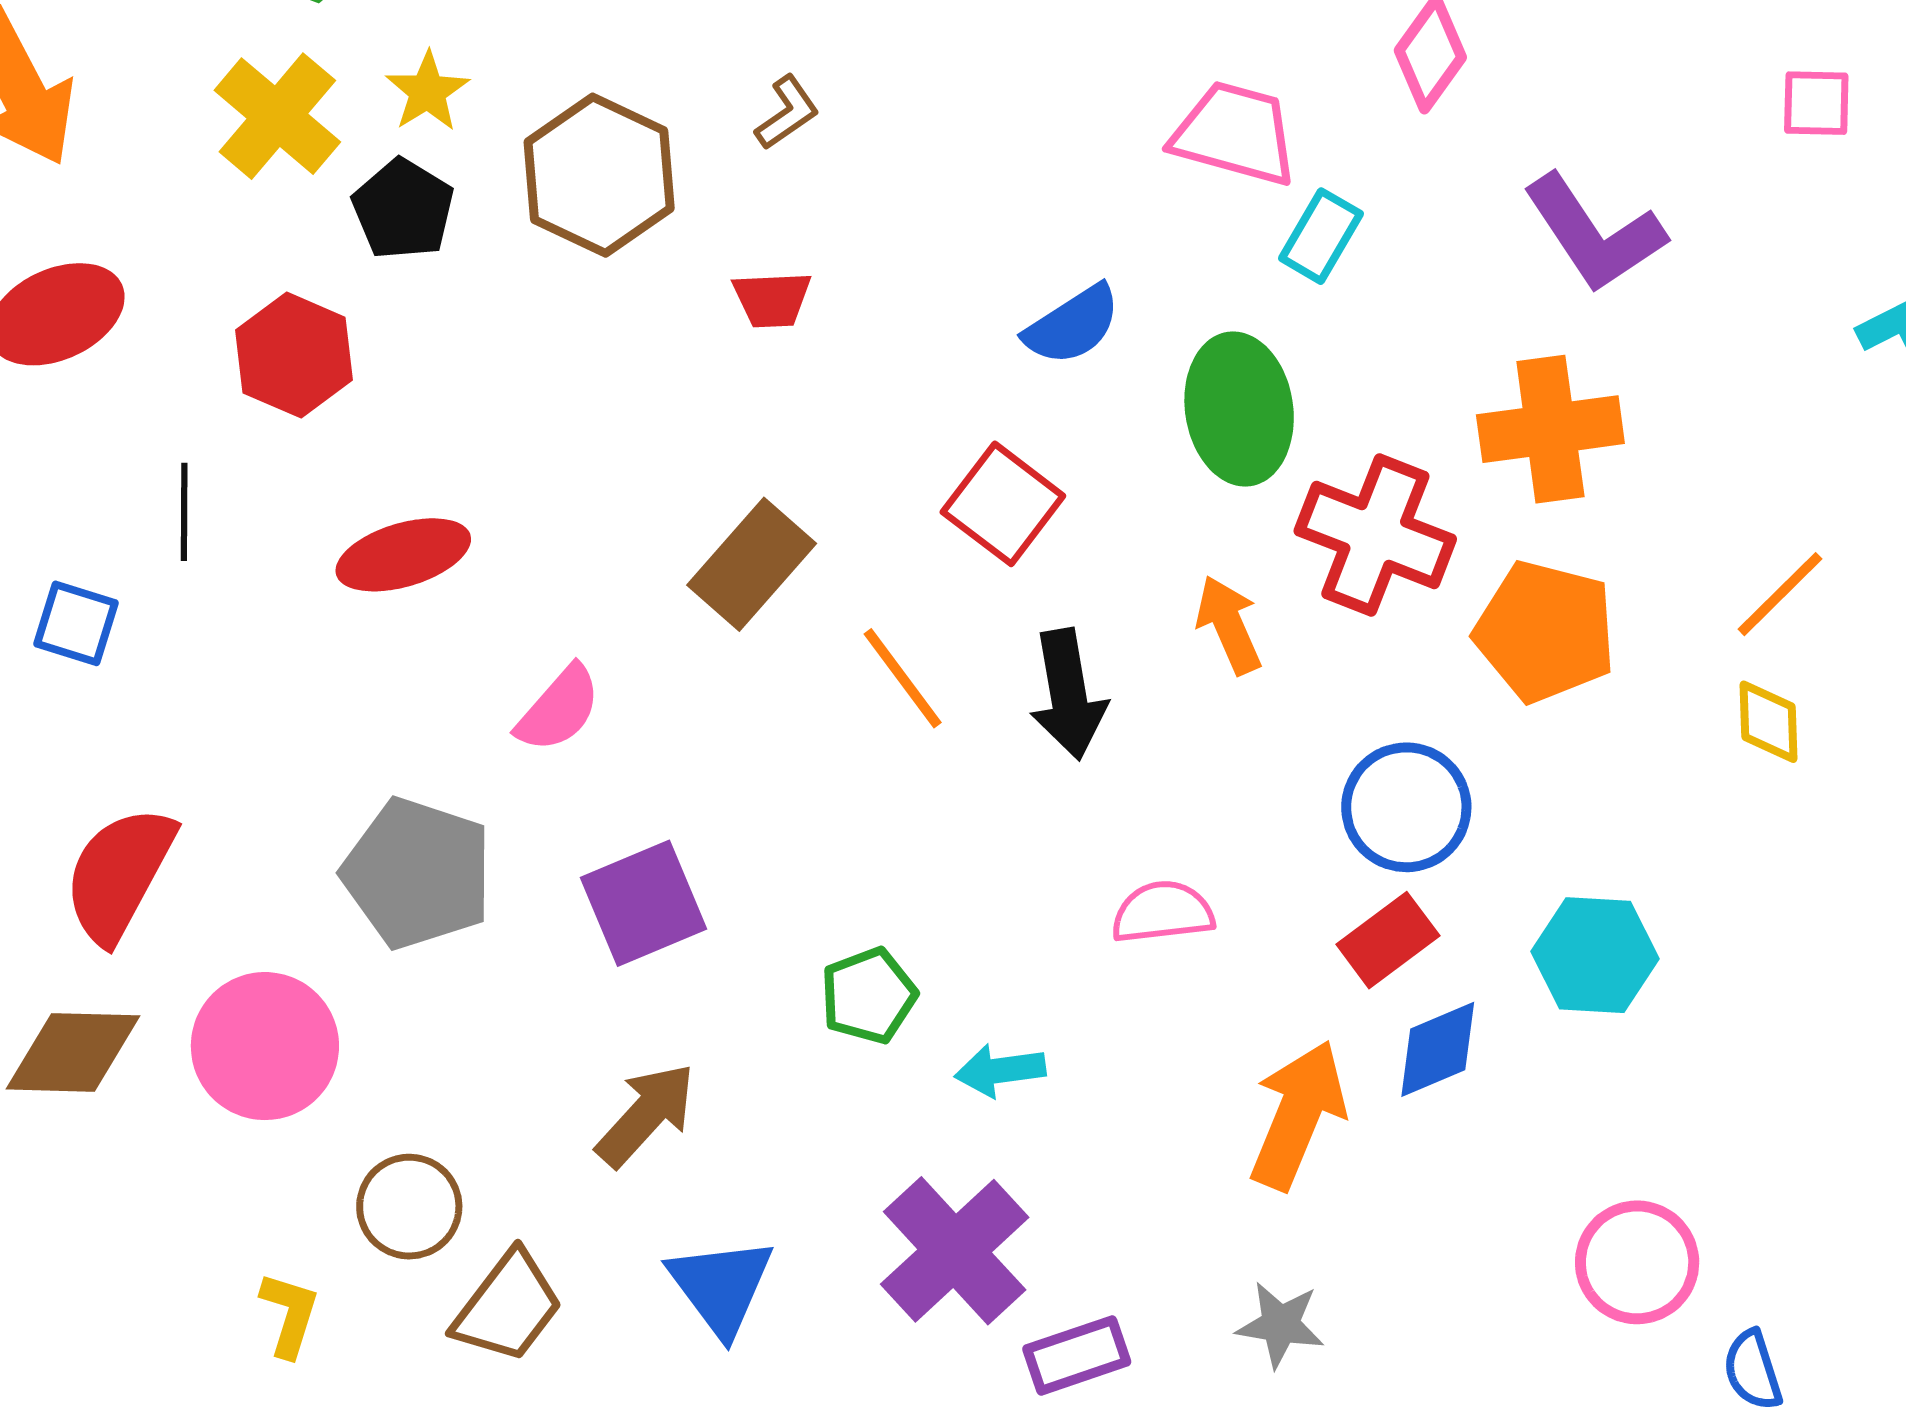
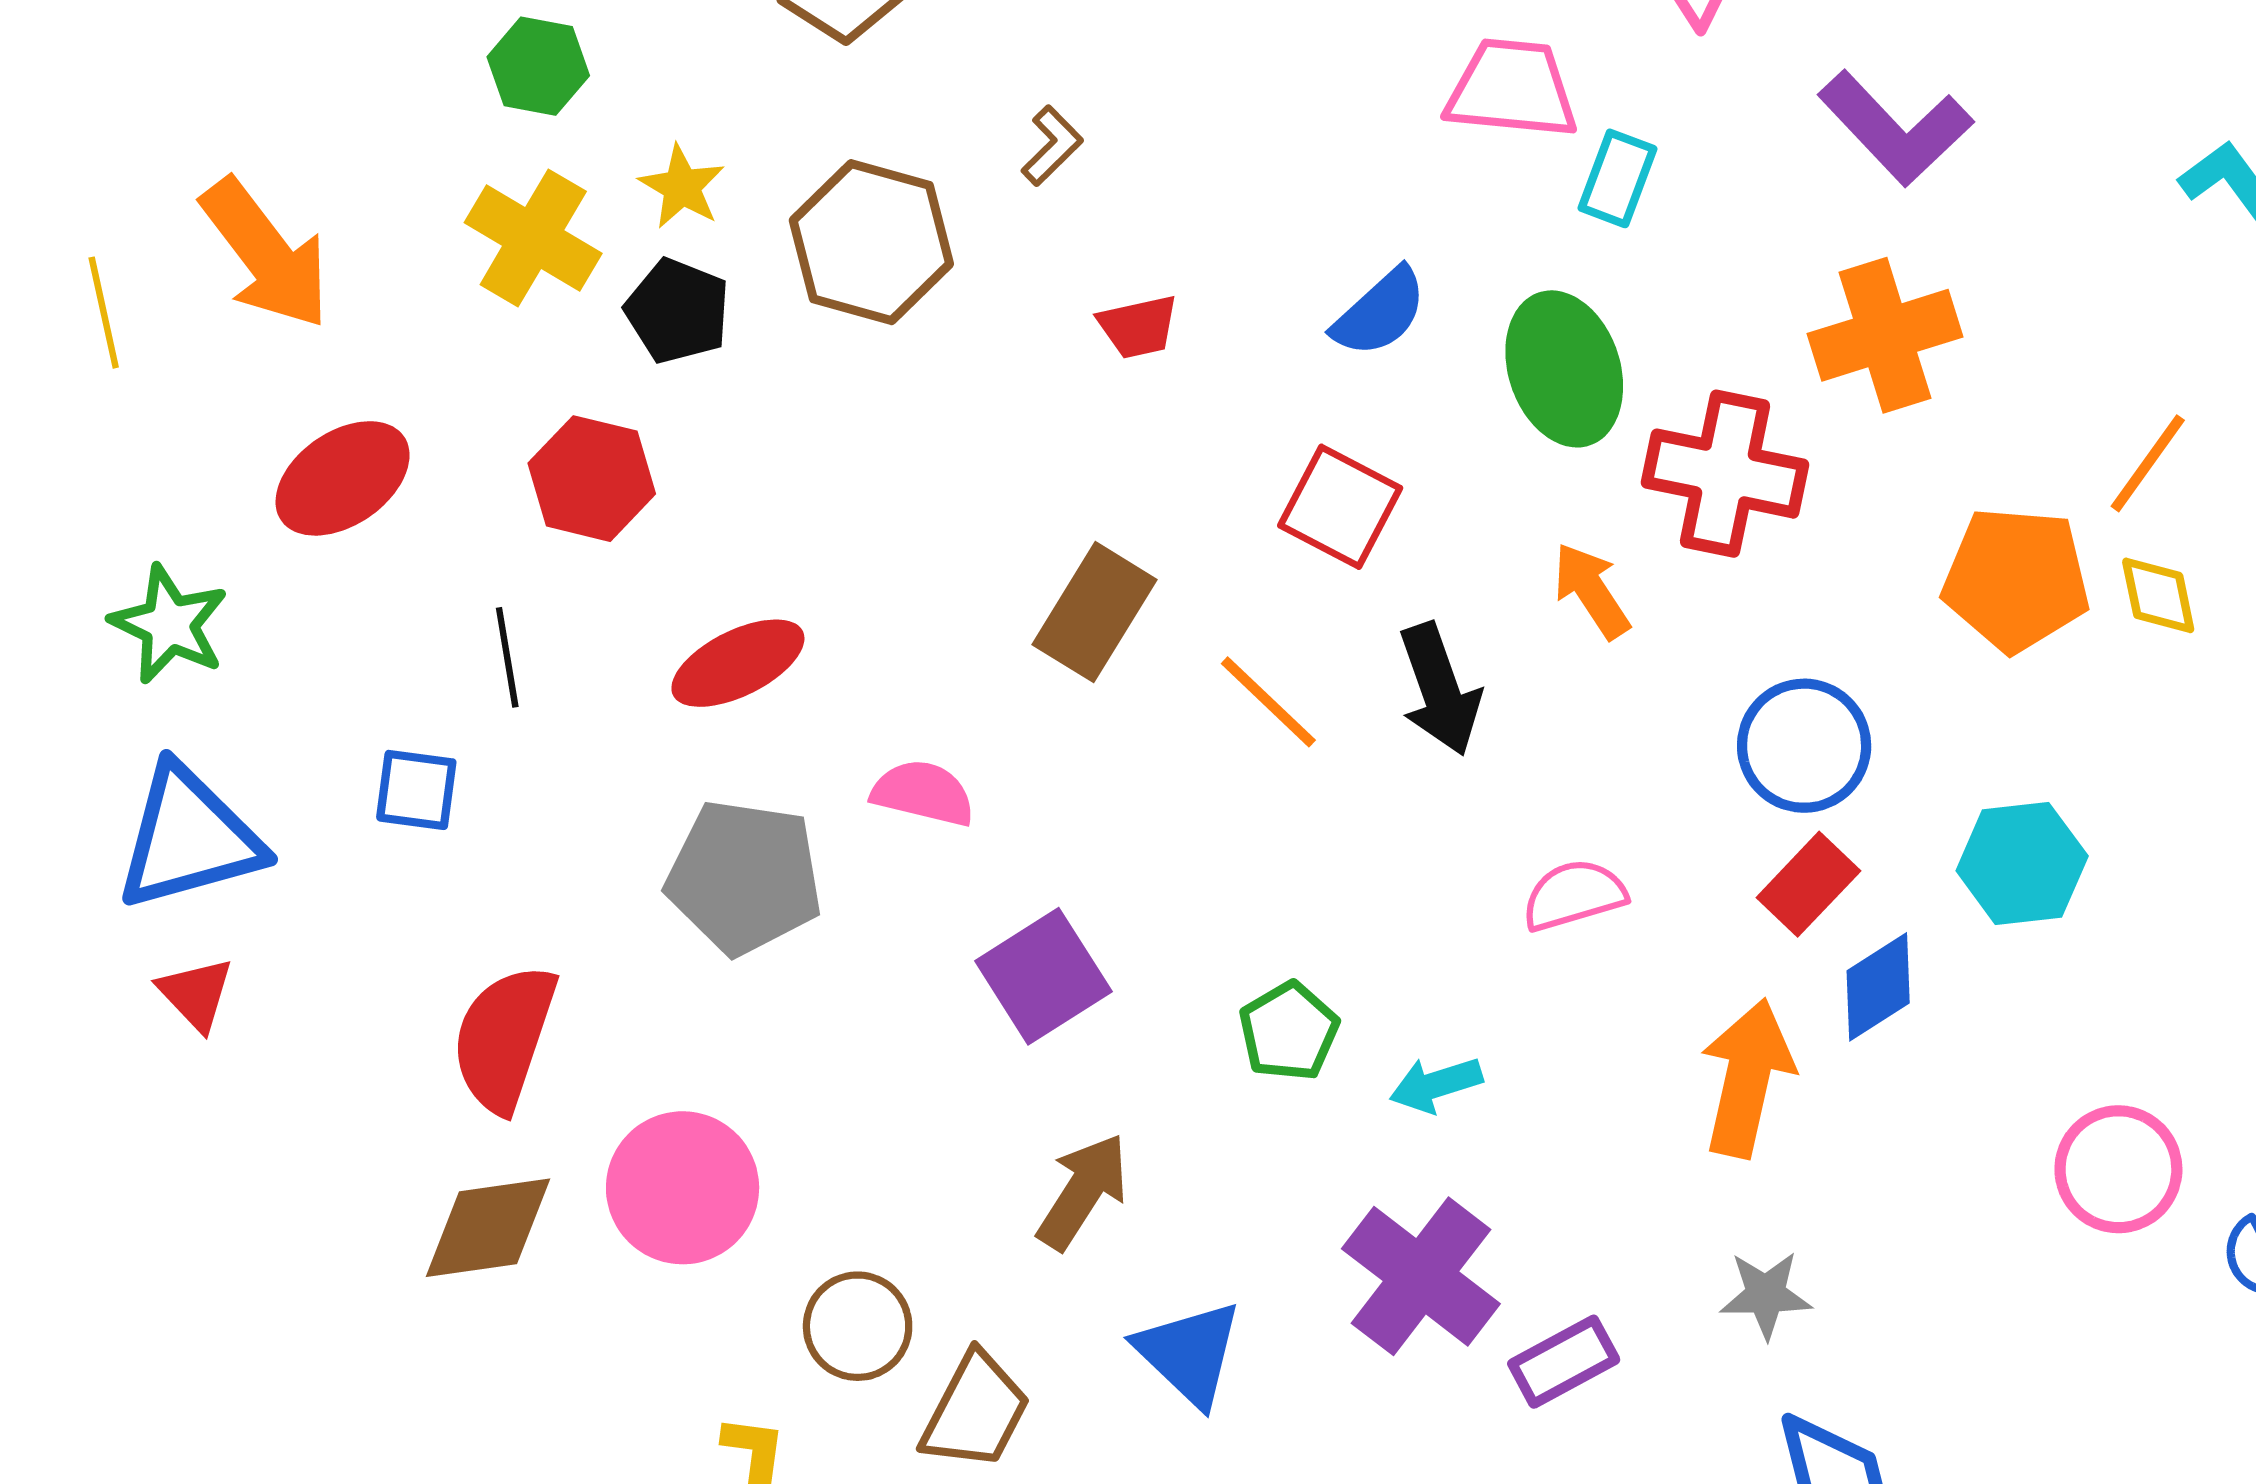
red trapezoid: (772, 299) -> (1138, 327), moved
orange pentagon: (1545, 632) -> (2016, 579), moved
pink semicircle: (559, 709) -> (923, 793), turned -108
gray pentagon: (417, 873) -> (744, 877), moved

